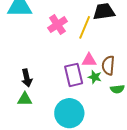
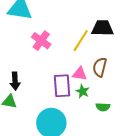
pink cross: (57, 25) -> (41, 41), moved, turned -30
brown semicircle: (108, 65) -> (100, 67), moved

